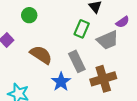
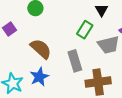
blue star: (61, 82) -> (39, 77), moved

